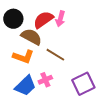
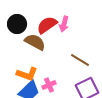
brown line: (55, 55) -> (80, 60), moved
orange L-shape: (23, 57) -> (27, 74), moved

